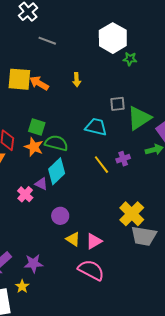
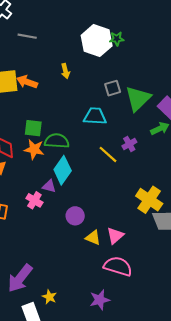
white hexagon: (113, 38) -> (97, 41), moved
purple star: (33, 263) -> (100, 300), moved

